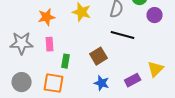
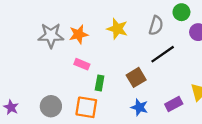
black line: (123, 35) -> (163, 54), turned -50
gray star: (22, 43) -> (51, 35), moved
pink rectangle: (50, 44) -> (82, 64), turned -64

